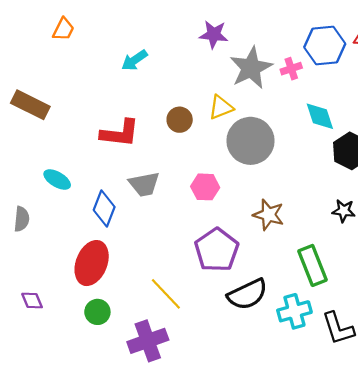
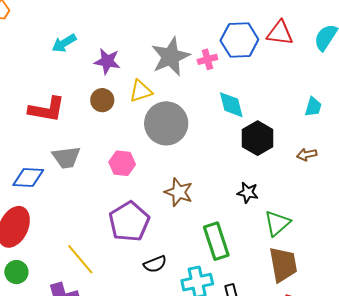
purple star: (214, 35) -> (107, 61), moved
blue diamond: (104, 208) -> (28, 178), turned 68
black semicircle: (247, 294) -> (155, 264), size x0.6

